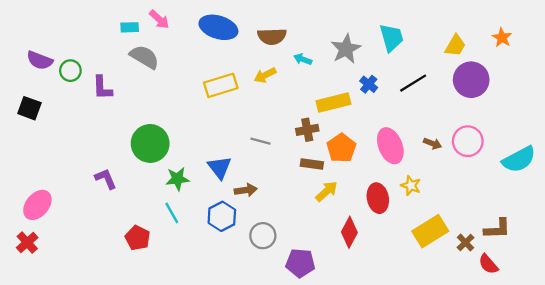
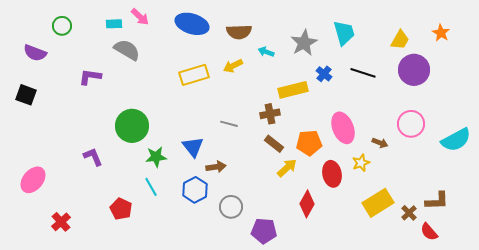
green circle: (70, 71) -> (62, 26), moved
black line: (413, 83) -> (363, 73), turned 50
purple L-shape: (102, 88) -> (90, 77), turned 100
brown arrow: (432, 143) -> (380, 143), moved
orange pentagon: (341, 148) -> (309, 143), moved, turned 30
brown rectangle: (312, 164) -> (274, 144), turned 30
yellow star: (411, 186) -> (361, 163), turned 30
red cross: (27, 243) -> (61, 222), moved

